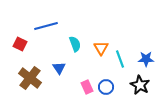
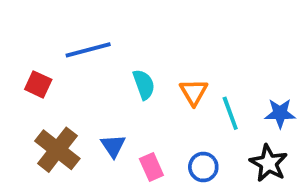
blue triangle: (59, 68) -> (113, 146), moved
pink rectangle: (87, 87) -> (151, 167), moved

